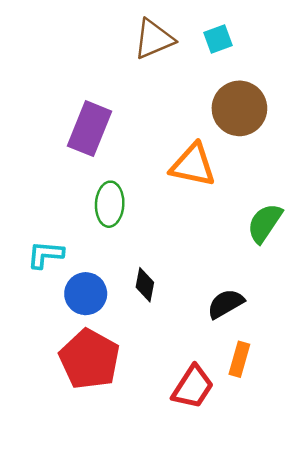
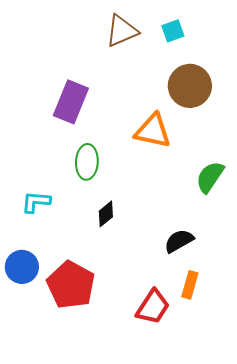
black diamond: (145, 285) -> (106, 214), moved, turned 40
blue circle: (86, 294) -> (22, 267), moved

